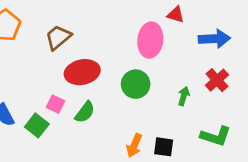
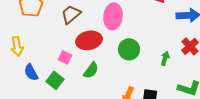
pink ellipse: (150, 40) -> (113, 16), moved
pink square: (55, 104) -> (65, 57), moved

